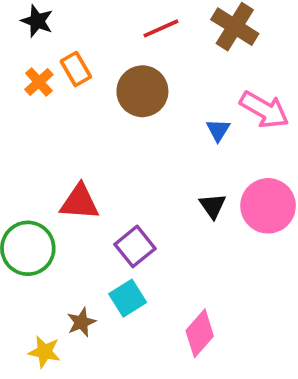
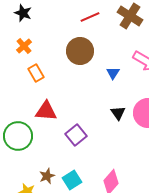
orange rectangle: (76, 69) -> (36, 73), moved
blue triangle: (218, 130) -> (113, 73), moved
cyan square: (128, 298) -> (72, 180), moved

